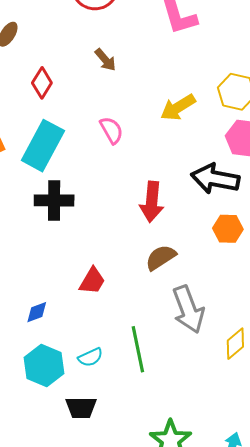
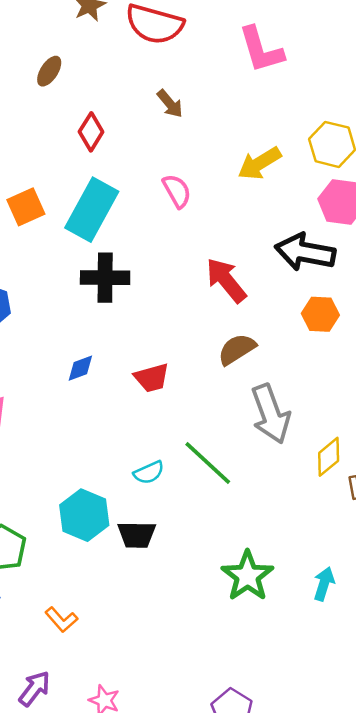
red arrow: (152, 202) -> (226, 280), turned 135
red trapezoid: (92, 281) -> (152, 378), turned 44
blue diamond: (37, 312) -> (80, 368), moved
green line: (138, 349) -> (208, 463), turned -36
cyan hexagon: (44, 365) -> (84, 515), moved

